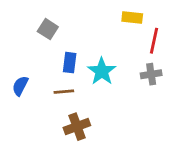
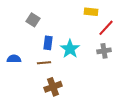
red line: (154, 41) -> (106, 28), turned 30
blue semicircle: (20, 86) -> (14, 59), turned 64

